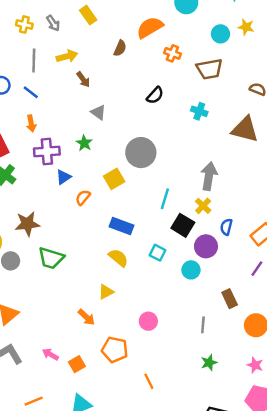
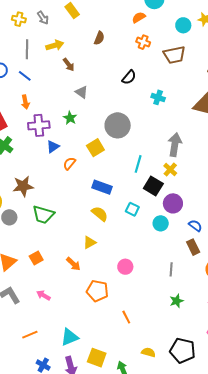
orange semicircle: (150, 27) -> (139, 17), moved, size x0.6
cyan cross: (199, 111) -> (158, 97), moved
blue semicircle: (226, 227) -> (195, 226), moved, turned 112
orange square: (77, 364) -> (36, 258), moved

